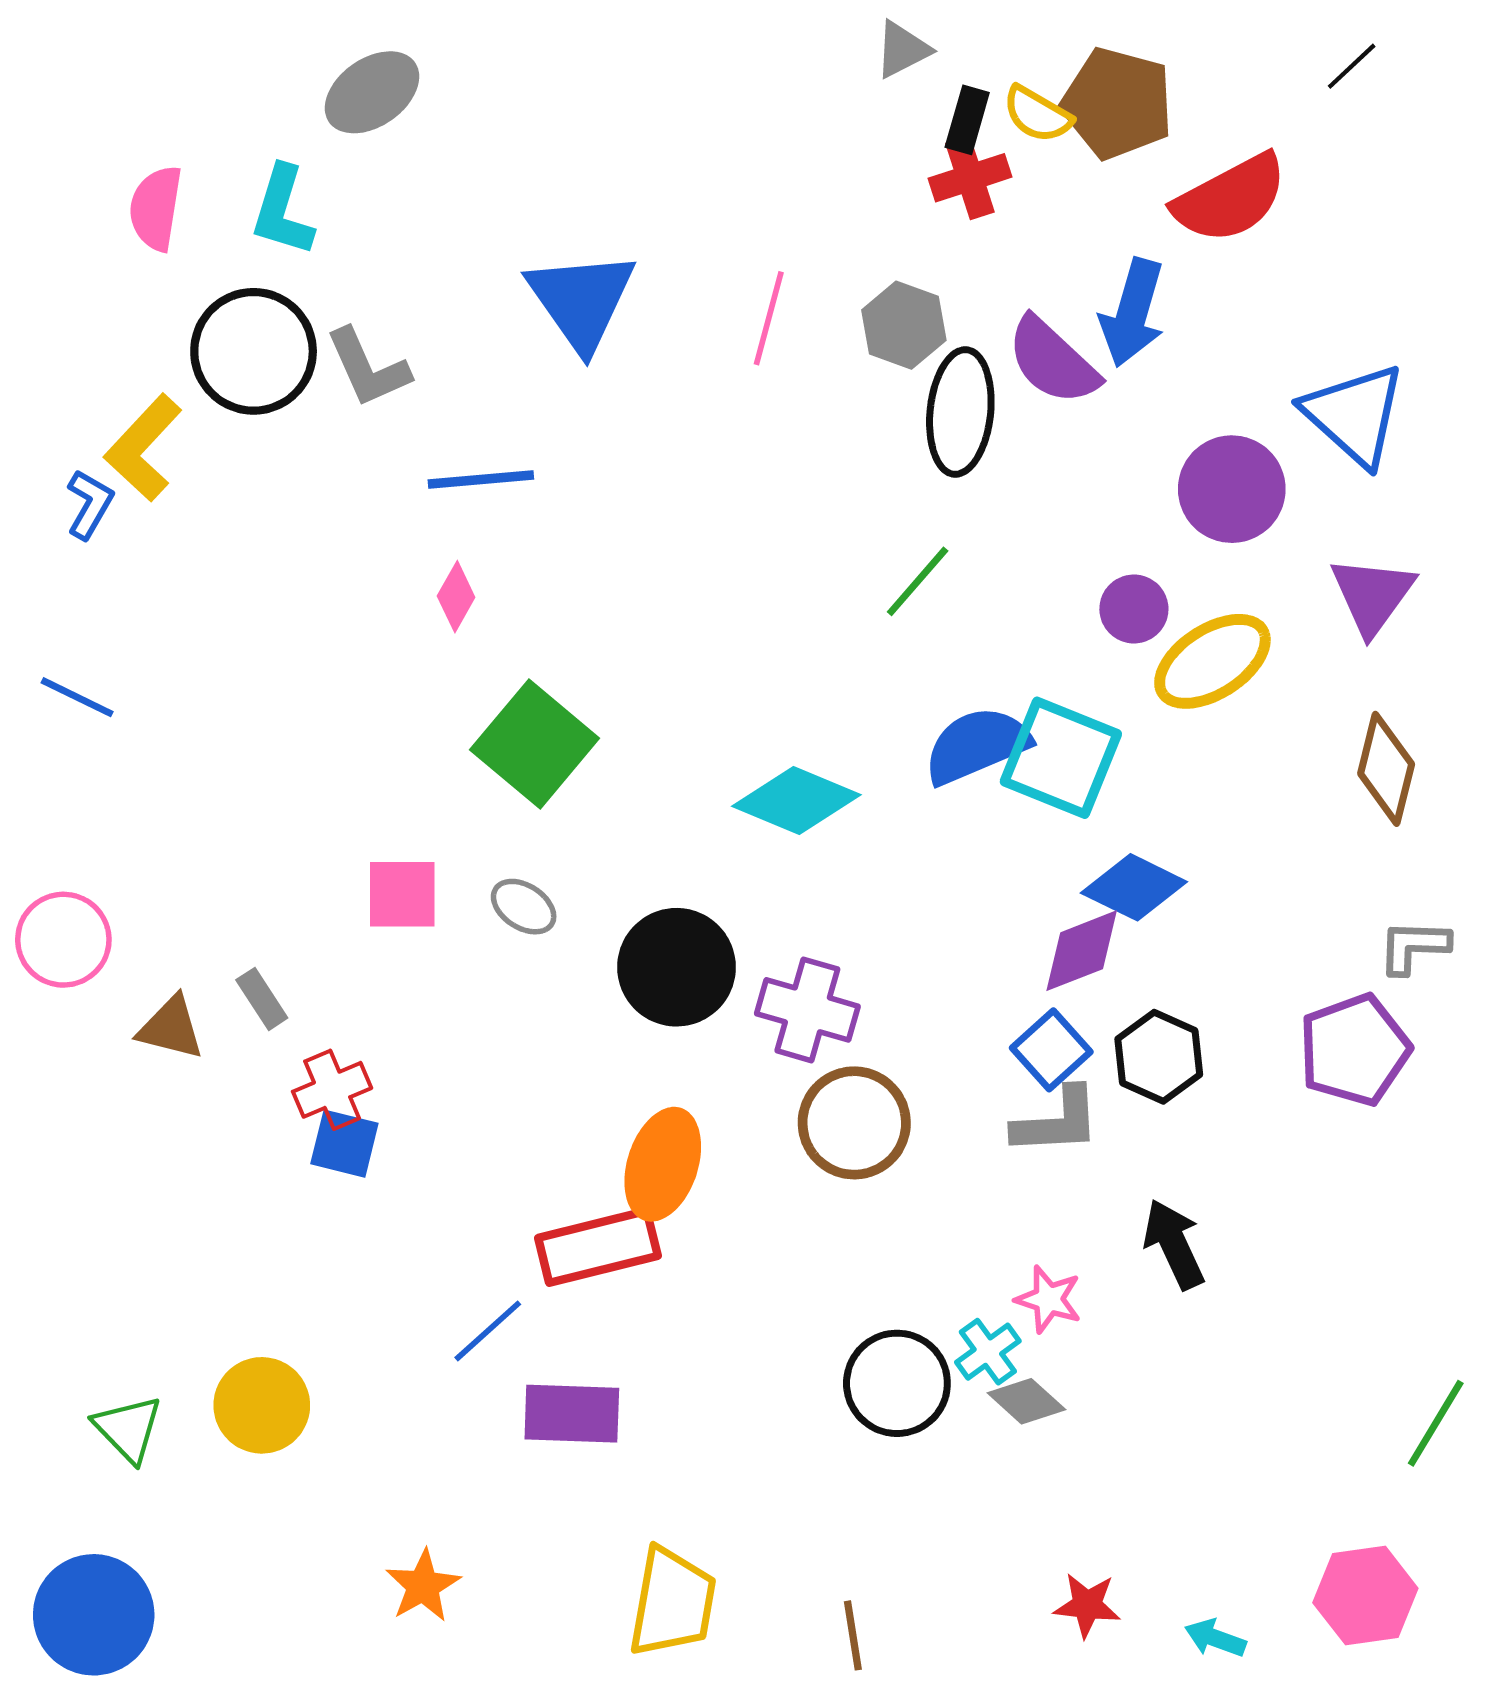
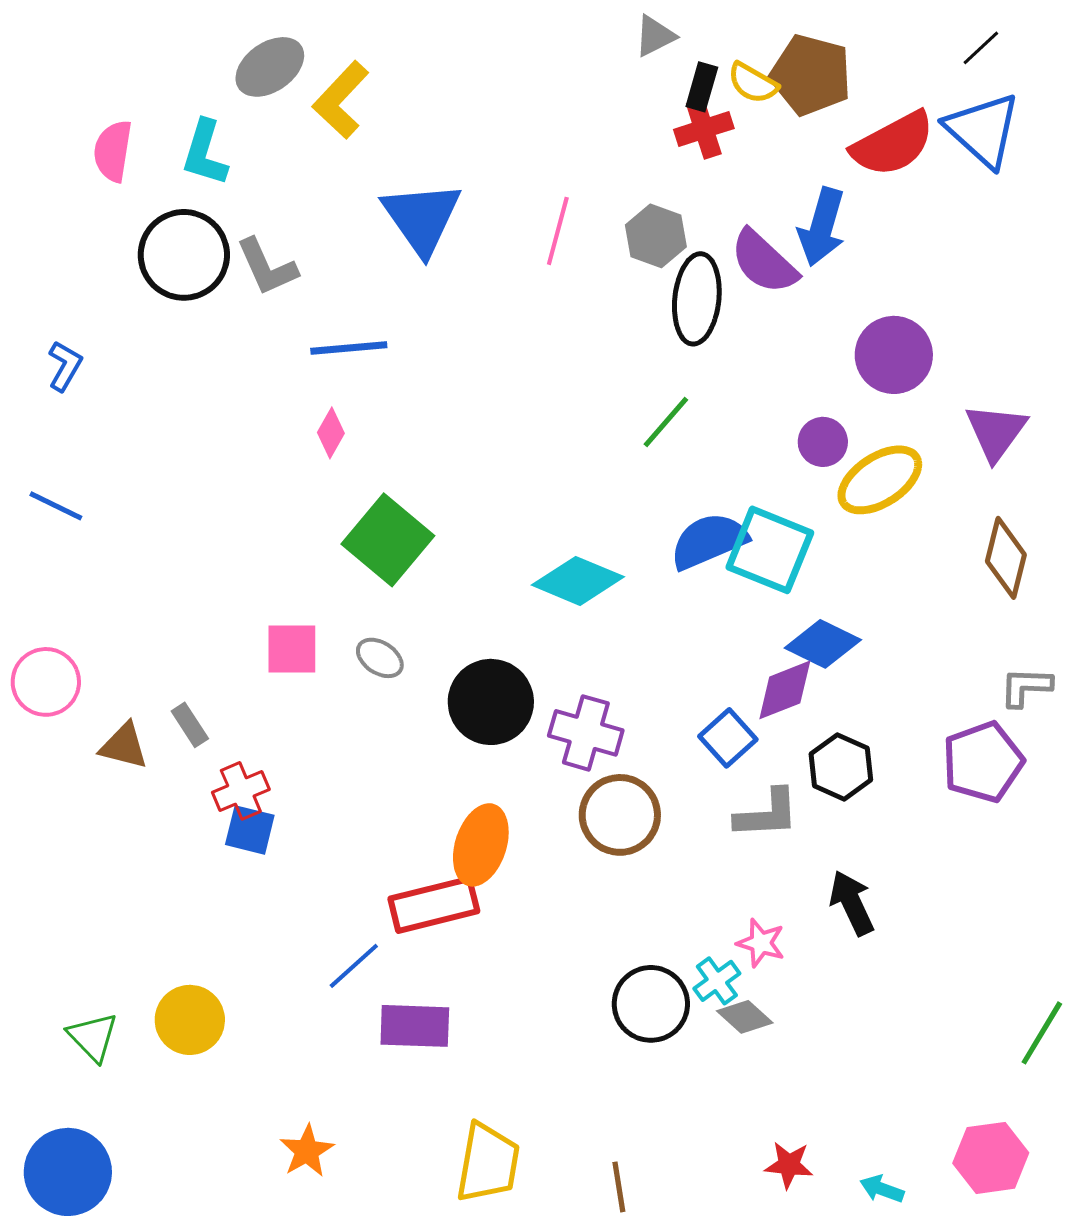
blue triangle: (1354, 415) -> (983, 130), moved
yellow L-shape: (143, 448) -> (341, 100), moved
blue square: (1051, 1050) -> (728, 738), moved

